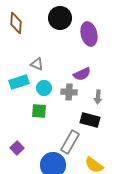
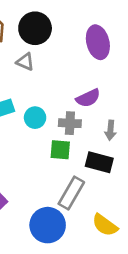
black circle: (60, 18) -> (35, 28), moved
gray triangle: (37, 64) -> (25, 62), moved
green square: (39, 111) -> (60, 150), moved

